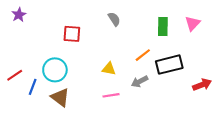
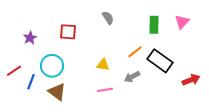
purple star: (19, 15) -> (30, 38), moved
black rectangle: (169, 65) -> (160, 61), turned 50

